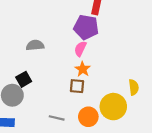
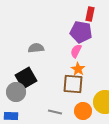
black square: (24, 79) -> (26, 78), size x1.5
brown square: (77, 86) -> (73, 84), size x1.5

